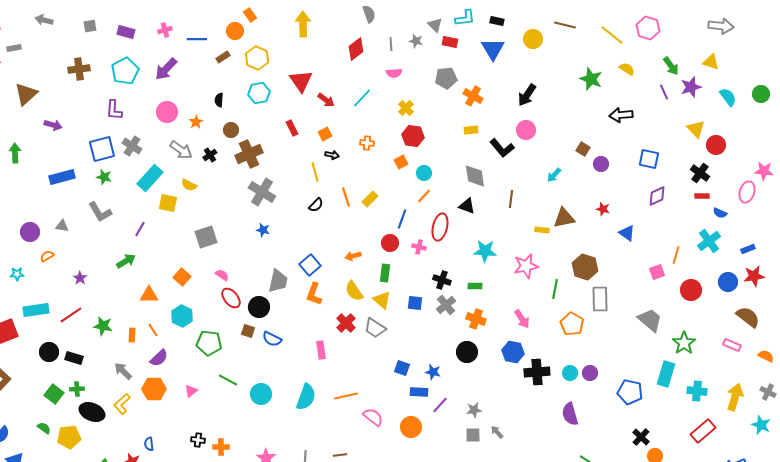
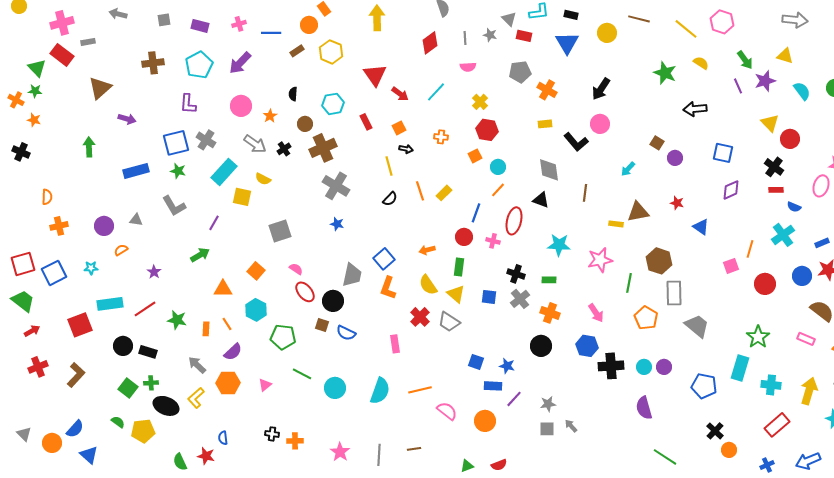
cyan hexagon: (259, 93) -> (333, 104), moved
gray trapezoid: (650, 320) -> (697, 326), moved

